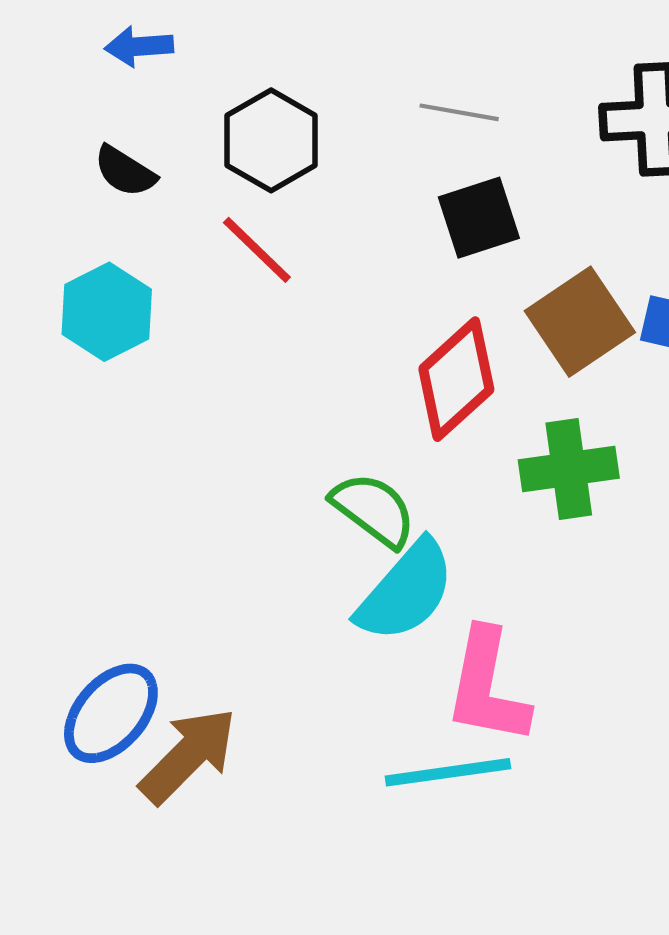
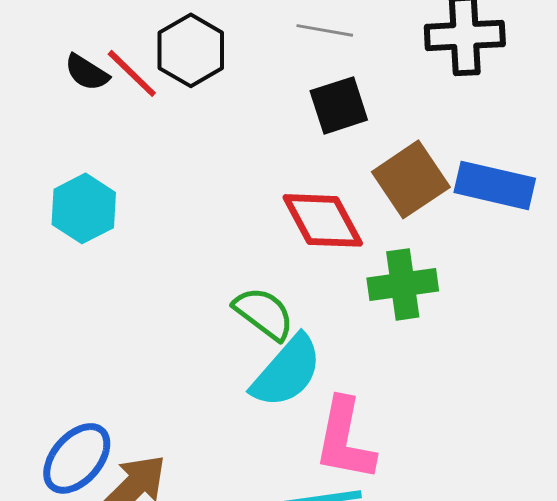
red line: (257, 250) -> (132, 73), moved
cyan hexagon: (107, 312) -> (84, 208), moved
red diamond: (456, 379) -> (323, 220), turned -76

